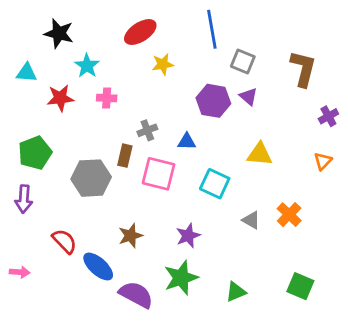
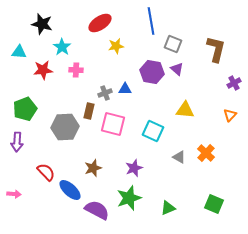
blue triangle: (187, 142) -> (125, 89), moved

